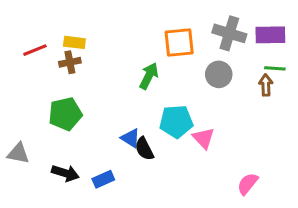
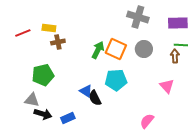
gray cross: (229, 33) -> (138, 17), moved
orange square: (179, 42) -> (116, 49), moved, turned 30
brown cross: (70, 62) -> (58, 42), moved
pink triangle: (204, 138) -> (167, 86), moved
gray triangle: (18, 153) -> (32, 100), moved
pink semicircle: (248, 184) -> (147, 121), moved

